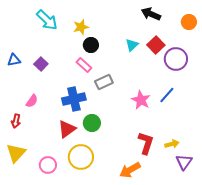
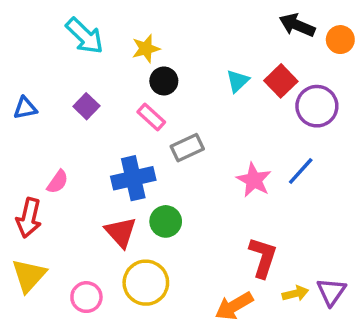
black arrow: (151, 14) -> (297, 25), moved
purple square: (41, 64) -> (86, 106), moved
red arrow: (16, 121) -> (29, 218), size x1.5
red triangle: (67, 129) -> (121, 232), turned -36
yellow arrow: (172, 144) -> (295, 293), moved

